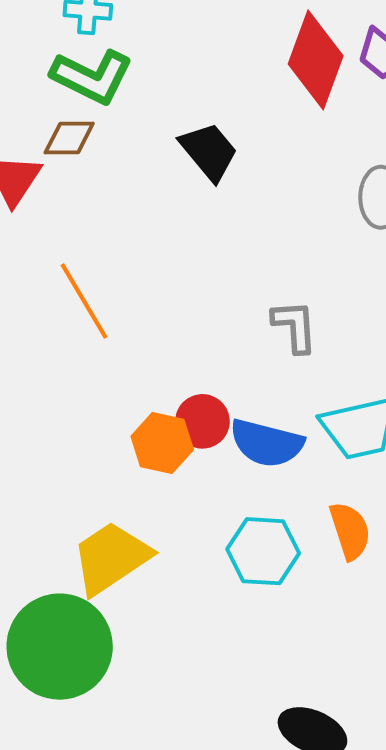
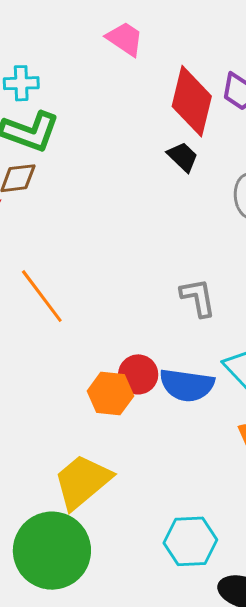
black trapezoid: (209, 152) -> (183, 157), moved, size x0.7
cyan hexagon: (263, 551) -> (190, 541), moved

